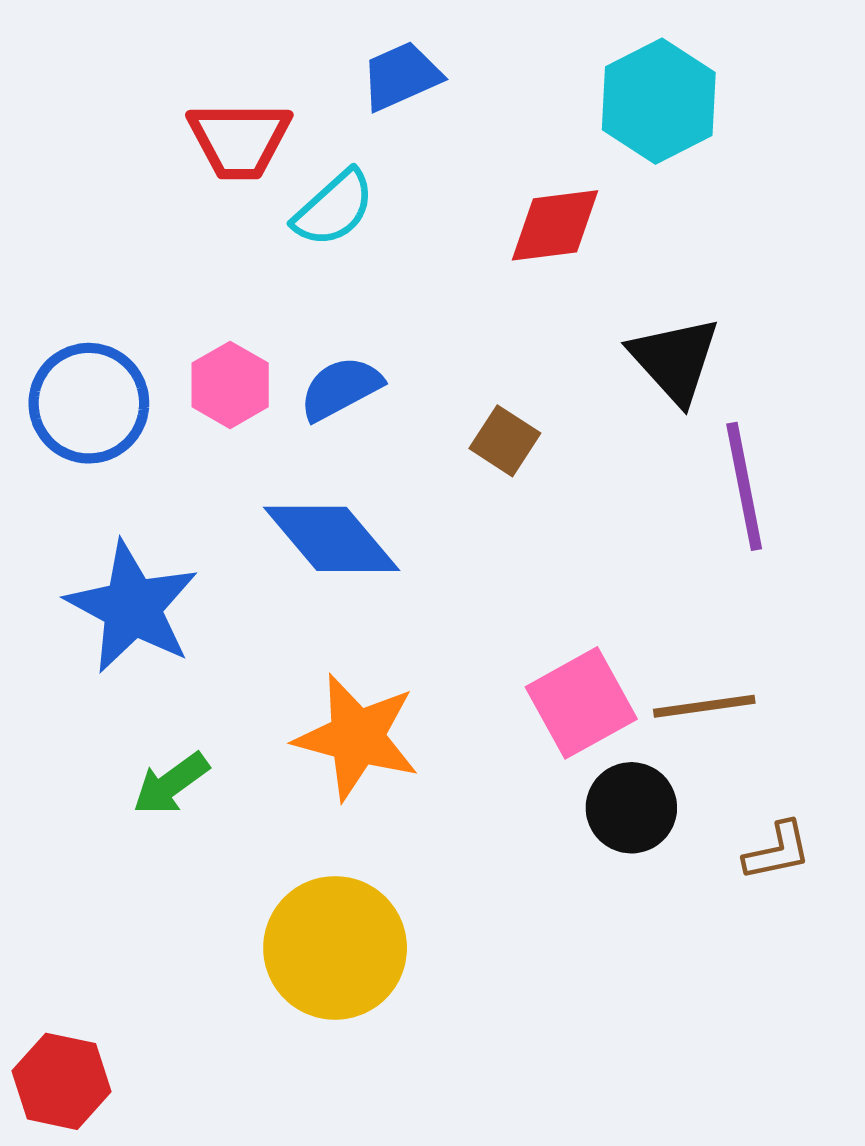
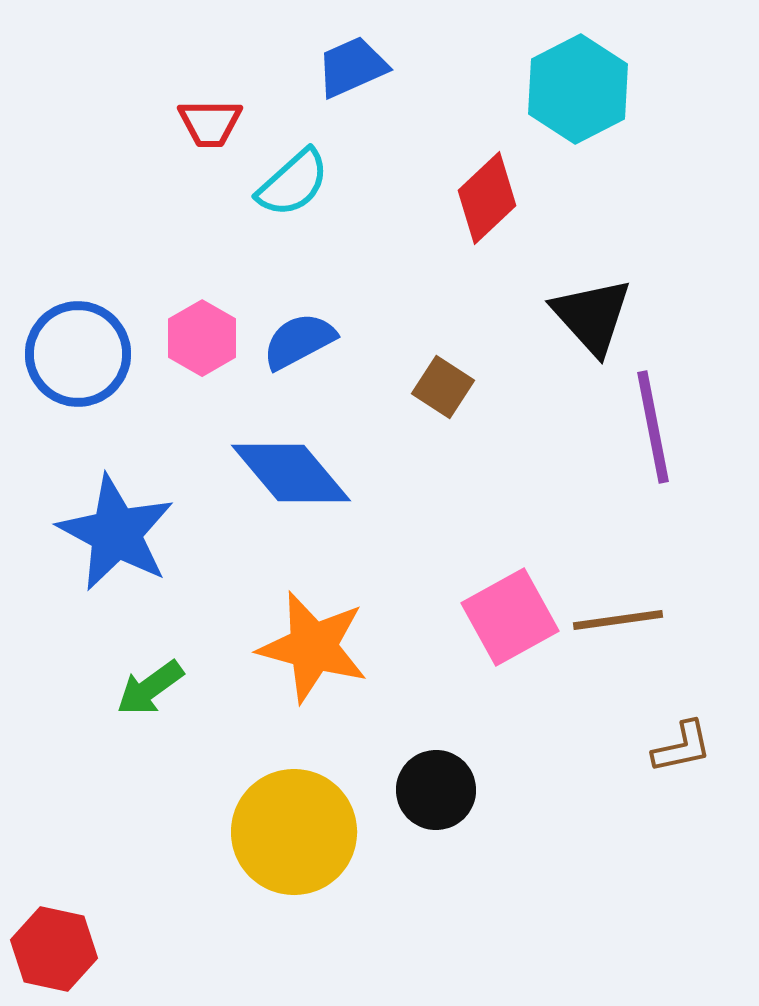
red trapezoid: (239, 140) -> (210, 123), size x0.7
red diamond: (555, 225) -> (487, 198), turned -36
black circle: (631, 808) -> (436, 790), moved

